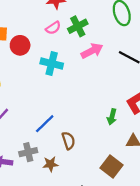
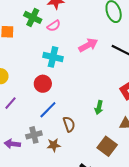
green cross: (78, 26) -> (33, 17), moved, turned -36
red circle: (20, 45) -> (43, 84), moved
green arrow: (112, 117) -> (99, 107), moved

